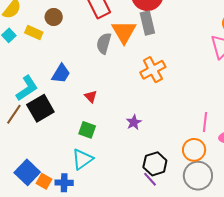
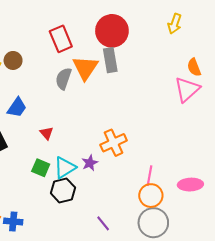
brown circle: (54, 17) -> (13, 60), moved
orange cross: (153, 70) -> (114, 143), moved
pink line: (205, 122) -> (150, 176), moved
cyan triangle: (82, 159) -> (65, 167), moved
black hexagon: (155, 164) -> (63, 190), moved

